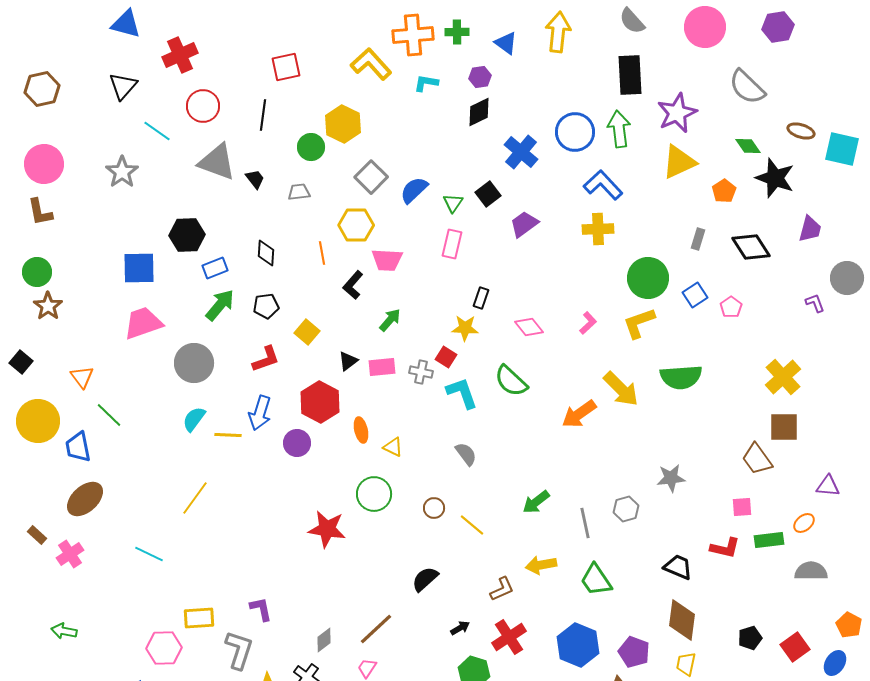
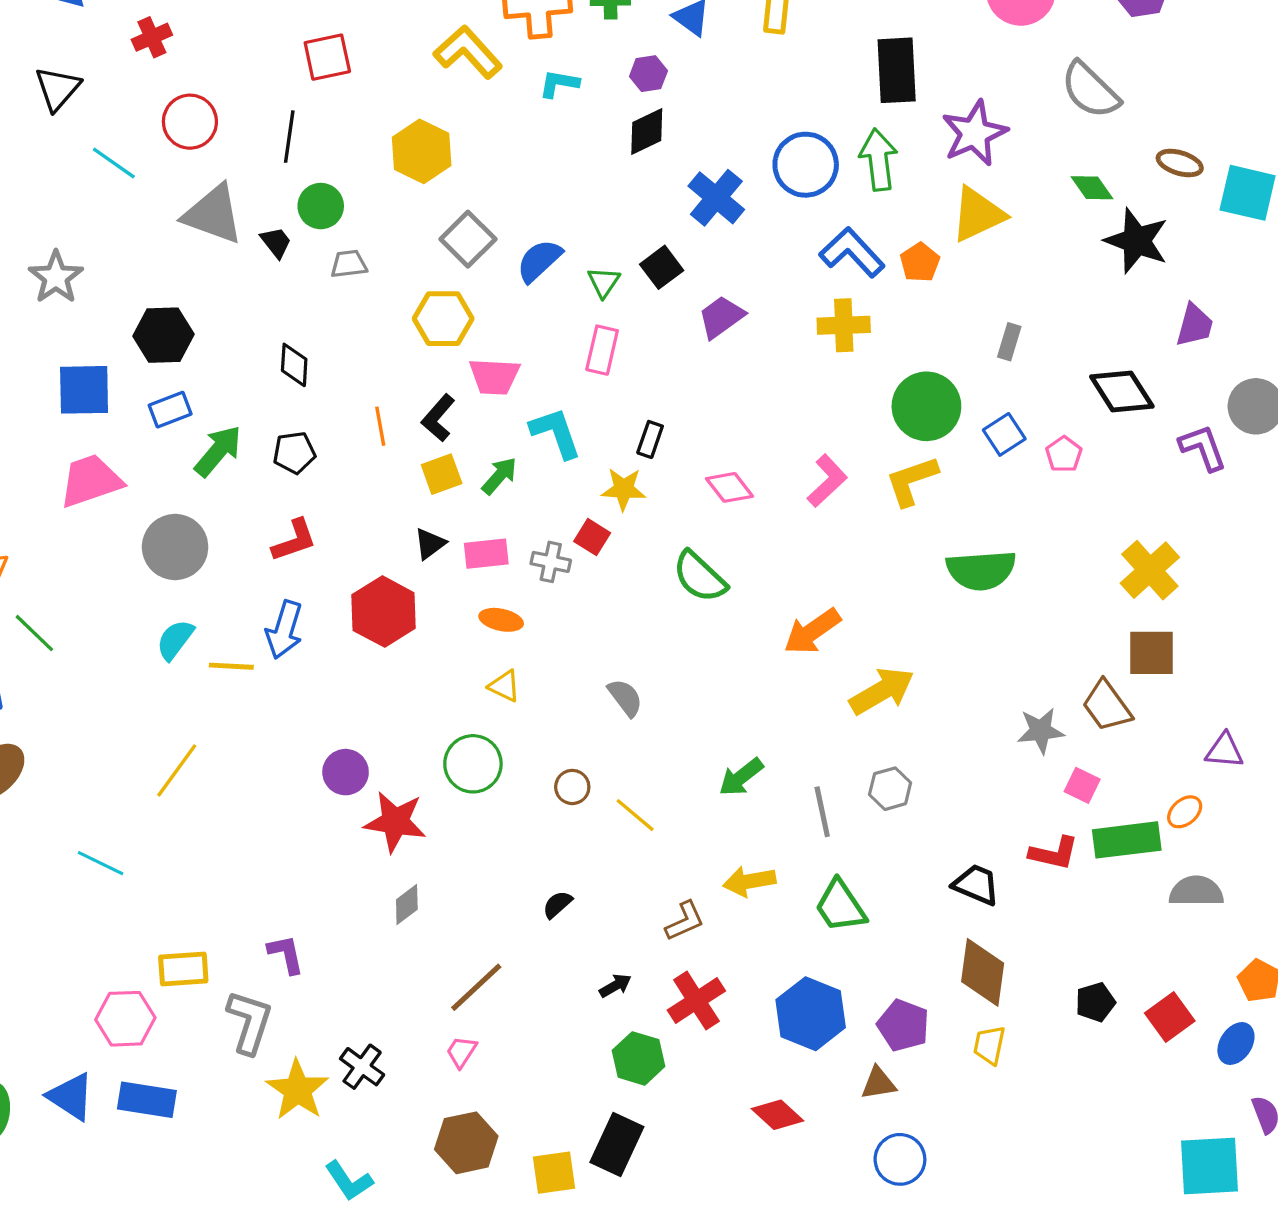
red cross: (180, 55) -> (152, 37), size x0.7
green circle: (311, 147) -> (321, 206), moved
gray star: (122, 172) -> (56, 277), moved
orange pentagon: (724, 191) -> (920, 262), moved
black diamond: (751, 247) -> (1122, 391), moved
orange line: (322, 253) -> (380, 426), moved
blue rectangle: (215, 268) -> (170, 410), moved
purple L-shape: (815, 303) -> (1203, 448), size x1.5
pink L-shape: (588, 323) -> (827, 481), size x1.4
yellow square: (307, 332) -> (442, 474), moved, turned 30
yellow arrow: (621, 389) -> (882, 691), moved, turned -75
cyan L-shape: (462, 393) -> (556, 433), moved
orange ellipse: (361, 430) -> (501, 620), moved, turned -65
purple circle: (297, 443) -> (346, 772), moved
gray star: (671, 478) -> (1041, 731), moved
pink square: (742, 507) -> (1082, 785), turned 30
green rectangle: (769, 540) -> (1127, 840), size x1.4
black semicircle: (425, 579) -> (557, 904), size x0.7
gray diamond: (324, 640) -> (407, 904), moved

